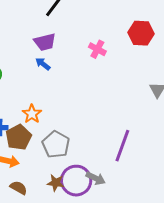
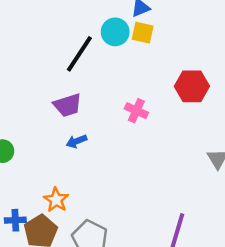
blue arrow: (43, 64) -> (76, 141), moved, turned -56

